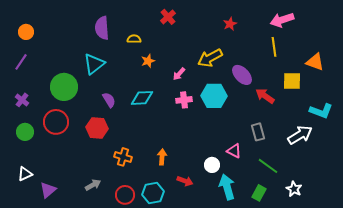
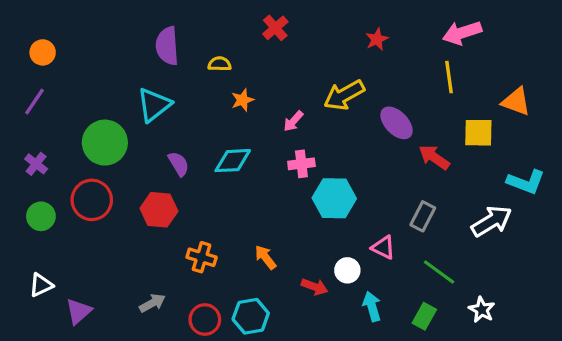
cyan hexagon: (214, 96) -> (334, 198), moved
gray rectangle: (258, 132) -> (423, 216), turned 42
orange arrow: (162, 157) -> (265, 257), turned -42
red arrow: (185, 181) -> (315, 287), moved
cyan arrow: (227, 187) -> (372, 306), size x0.7

